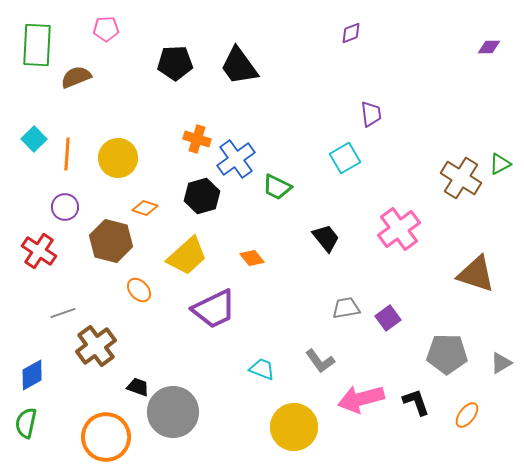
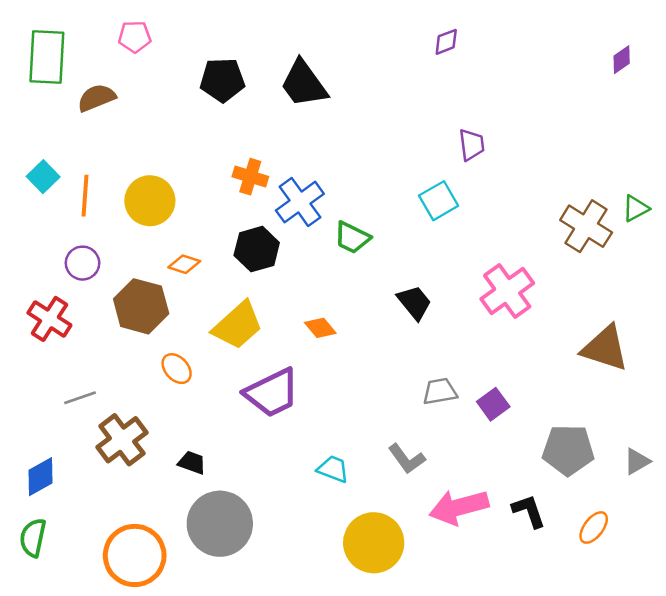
purple diamond: (489, 47) -> (622, 60), turned -35
black trapezoid: (138, 387) -> (192, 463), moved

